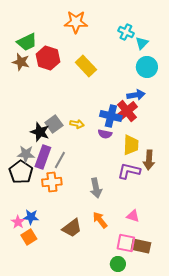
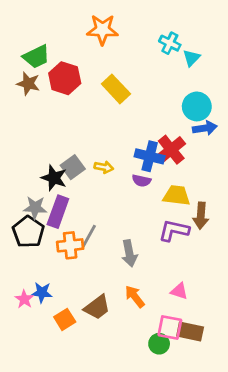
cyan circle: (147, 67) -> (197, 106), moved
blue arrow: (136, 95) -> (205, 128), moved
yellow trapezoid: (131, 145) -> (177, 195), turned -85
gray line: (60, 160) -> (89, 236), moved
orange square: (29, 237) -> (65, 319), moved
green circle: (118, 264) -> (159, 344), moved

